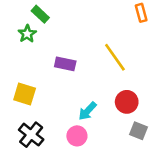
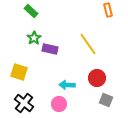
green star: (27, 34) -> (34, 38), moved
cyan arrow: (87, 111) -> (67, 85), turned 49

